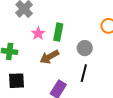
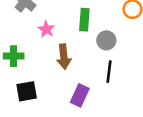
green rectangle: (58, 32) -> (84, 20), moved
brown arrow: (49, 57) -> (64, 57), turned -60

